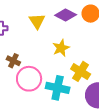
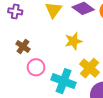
pink circle: (29, 79) -> (36, 67), size x0.7

